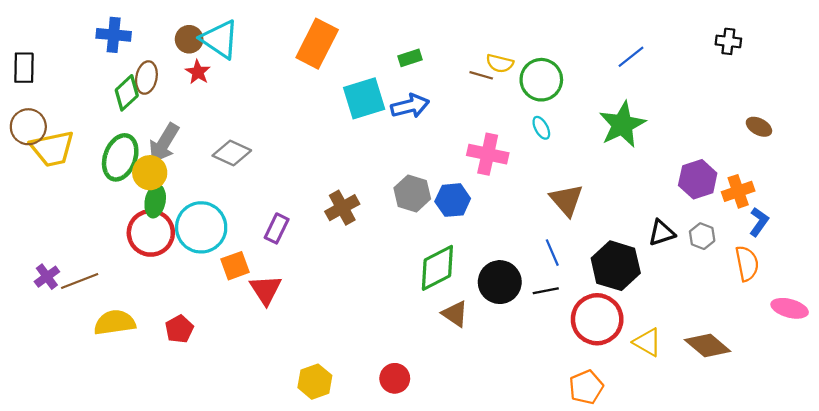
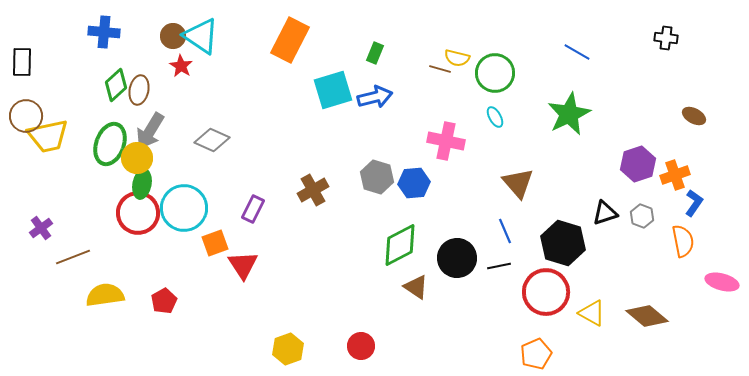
blue line: (631, 57) -> (577, 52), turned 68
green rectangle: (410, 58) -> (375, 53), turned -50
brown ellipse: (146, 78) -> (139, 90), moved
purple cross: (47, 277) -> (41, 228), moved

